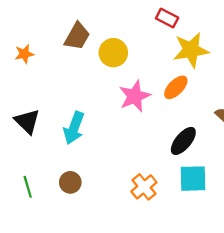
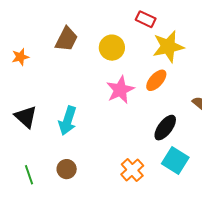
yellow circle: (113, 53) -> (112, 48), moved
cyan square: (193, 179) -> (175, 161), turned 36

